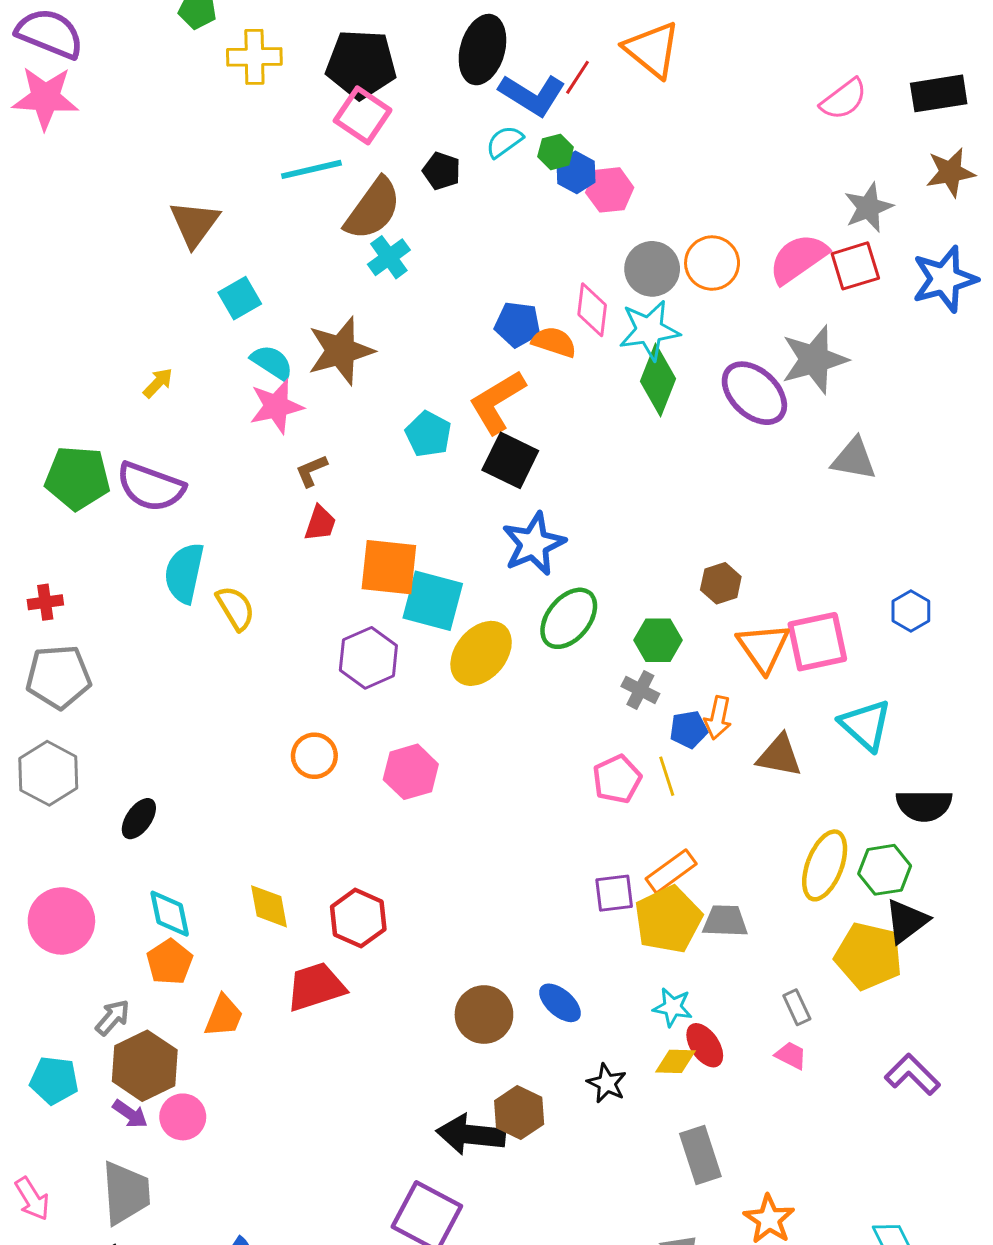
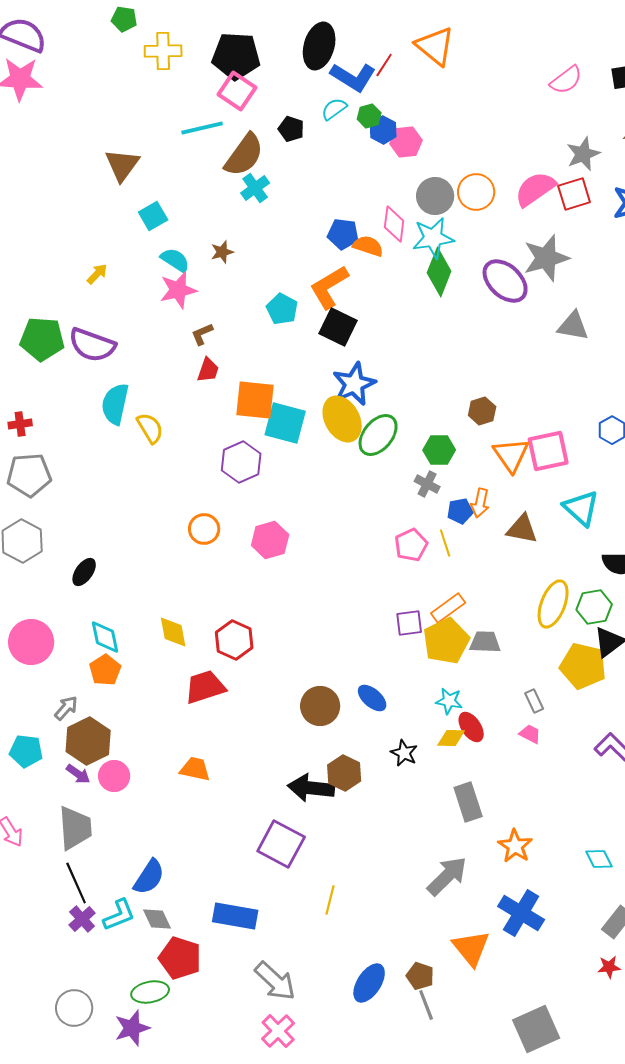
brown star: (341, 351) -> (222, 252), size x0.5
yellow ellipse: (481, 653) -> (342, 419), moved, turned -69
orange trapezoid: (224, 1016) -> (195, 769), moved, turned -100

